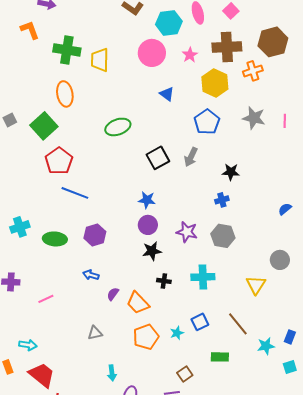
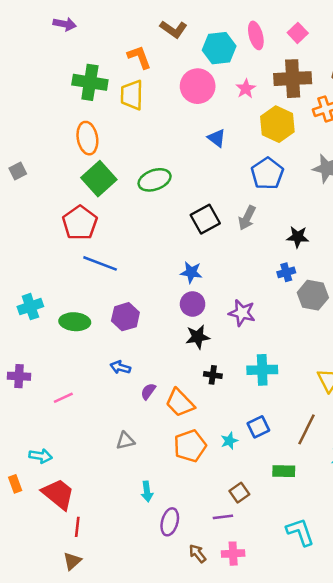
orange L-shape: (30, 30) -> (139, 57), moved
green square: (44, 126) -> (99, 179), moved
gray hexagon: (223, 236) -> (313, 295), moved
brown line: (238, 324) -> (307, 429), turned 65

